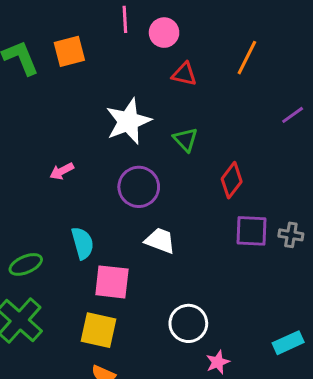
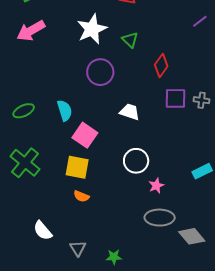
pink arrow: (62, 171) -> (31, 31), moved, size x1.8
white trapezoid: (160, 241) -> (130, 112), moved
green ellipse: (26, 264) -> (24, 111), moved
pink square: (112, 282) -> (85, 135), turned 30

